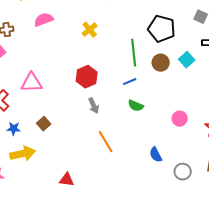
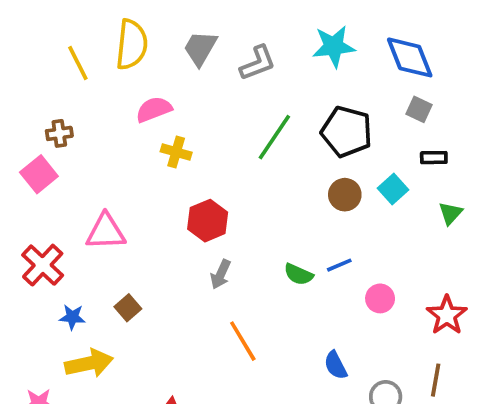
pink semicircle: (44, 20) -> (154, 109), moved
yellow cross: (90, 30) -> (176, 152), moved, turned -35
green line: (134, 53) -> (274, 137), moved, turned 40
blue line: (130, 82) -> (339, 265), moved
gray arrow: (94, 106) -> (221, 274), turned 49

